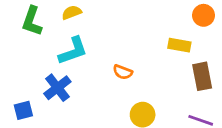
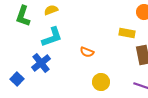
blue square: (23, 110) -> (17, 79), turned -32

